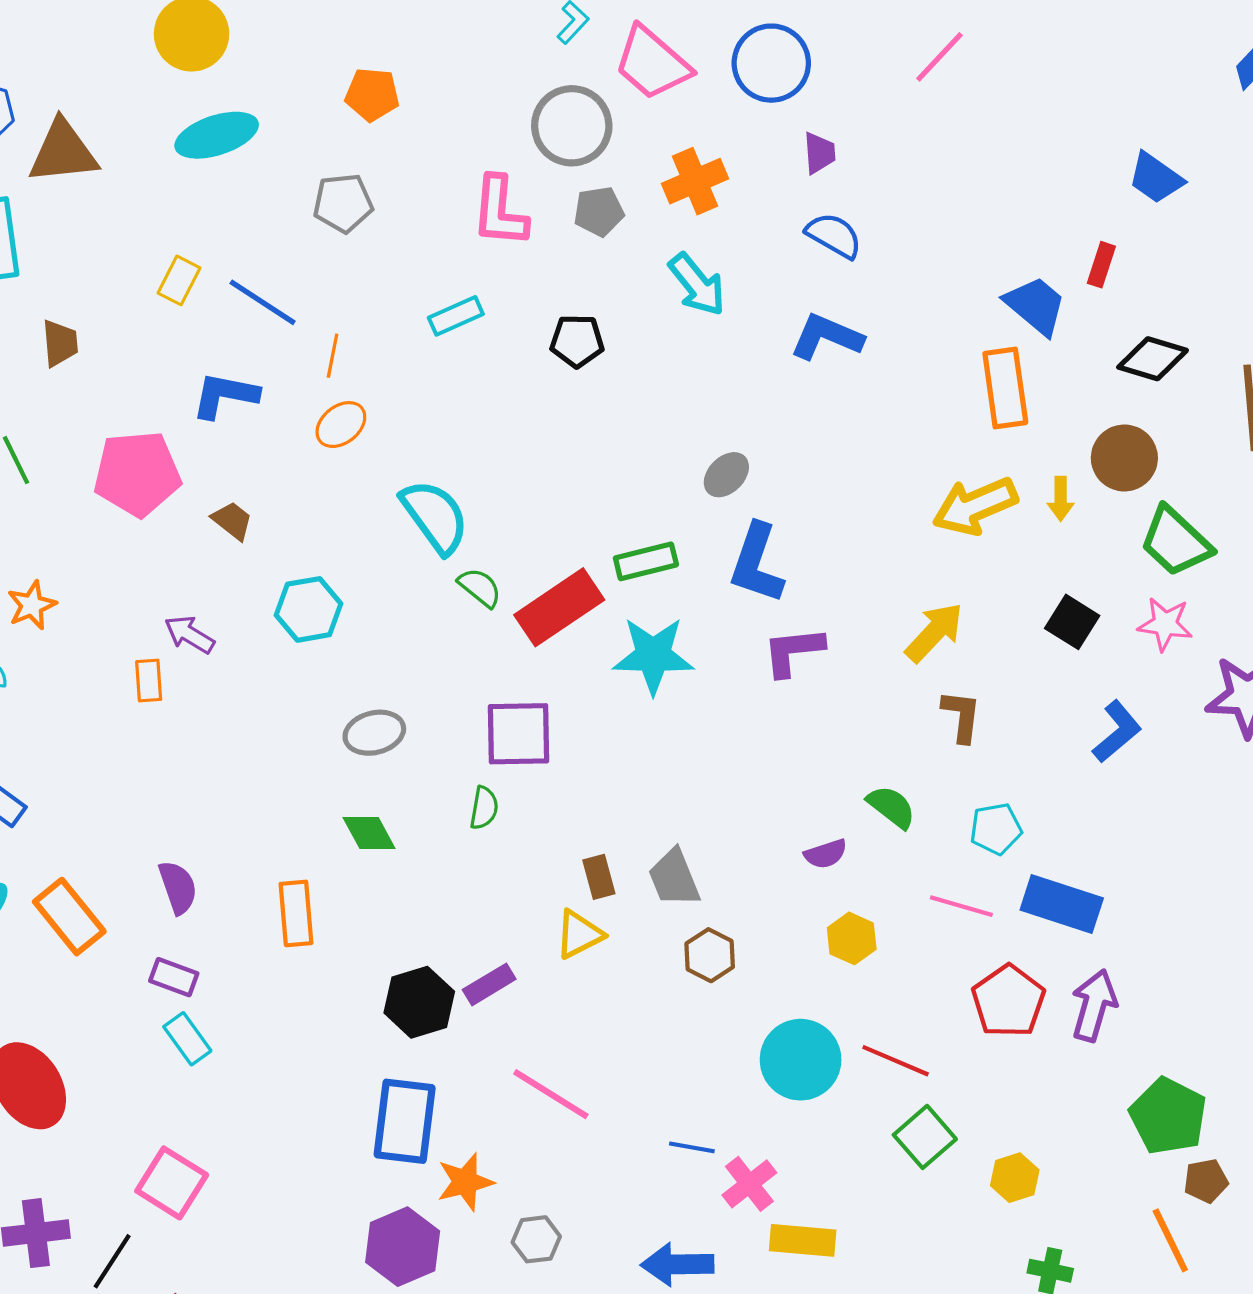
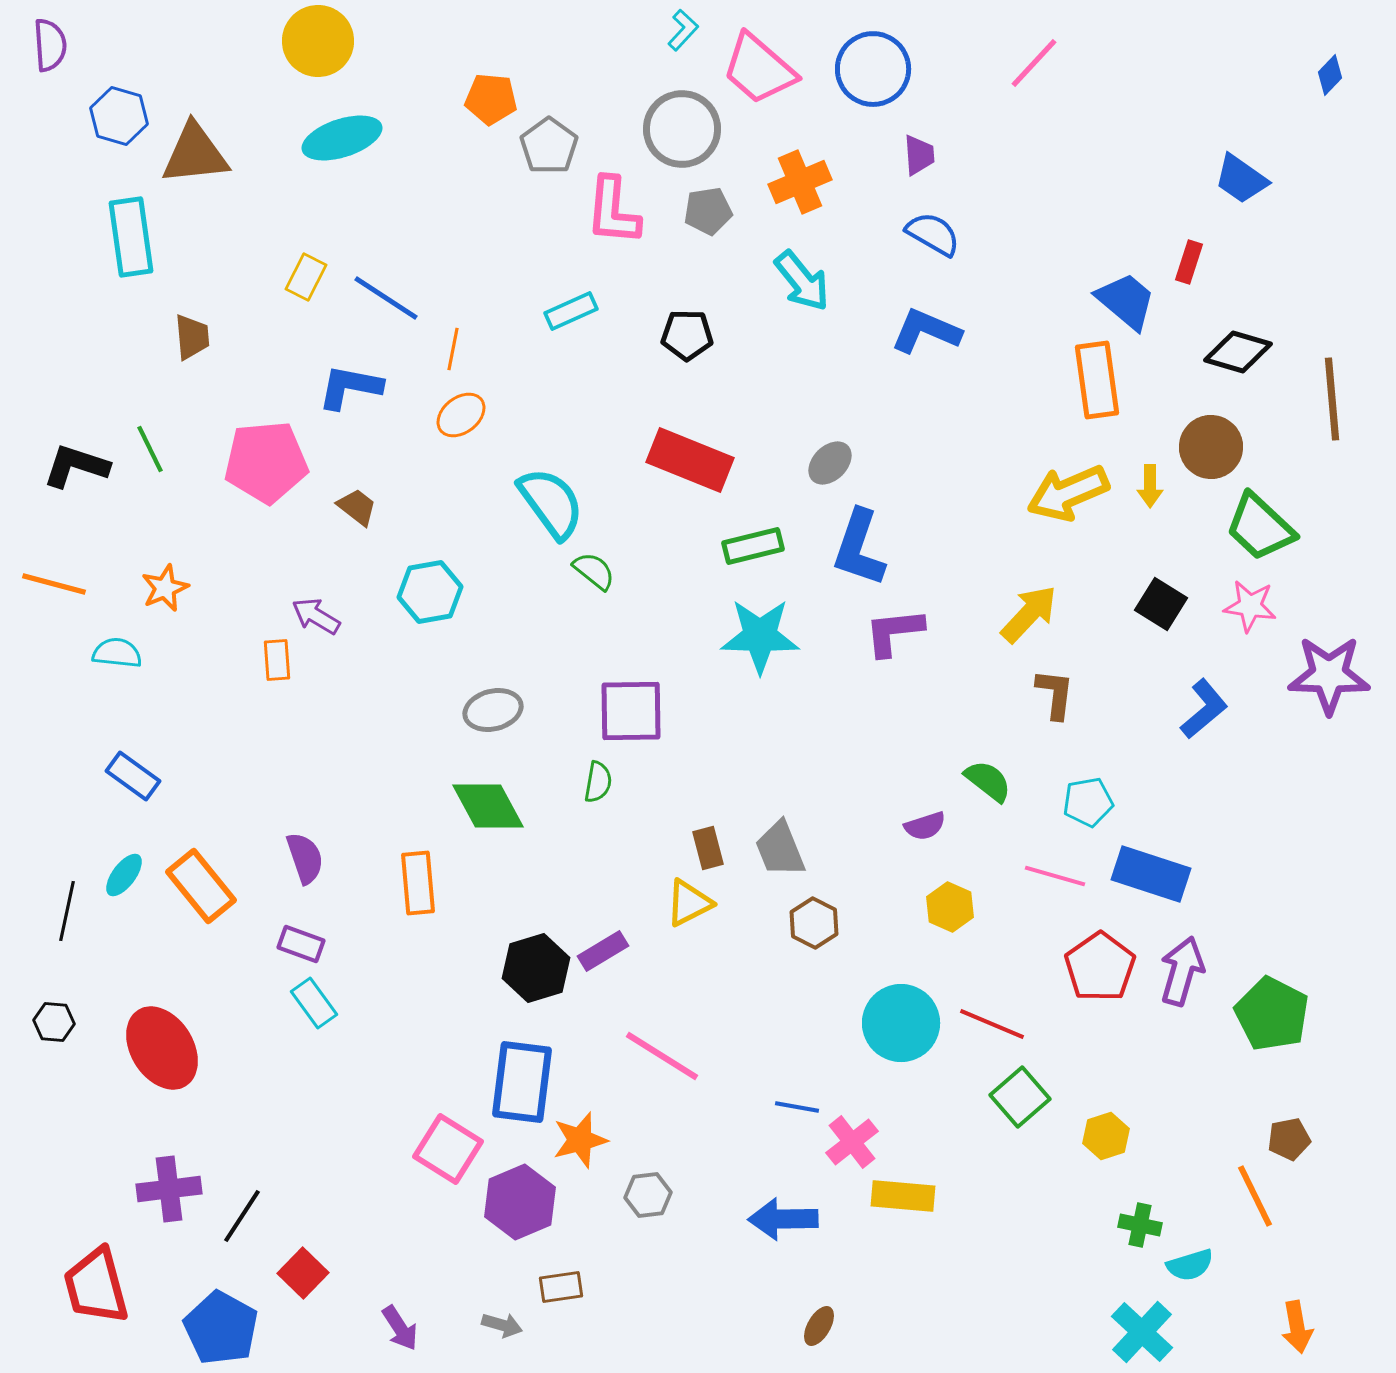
gray pentagon: (343, 203) -> (549, 146), moved, turned -30
red rectangle: (559, 607) -> (690, 460), moved, turned 56
green diamond: (369, 833) -> (488, 806), size x1.4
green pentagon: (1168, 1116) -> (1272, 1014), moved
pink square: (172, 1183) -> (448, 1149), moved

